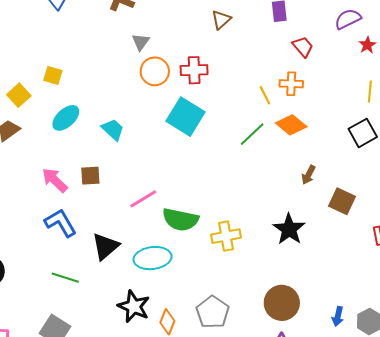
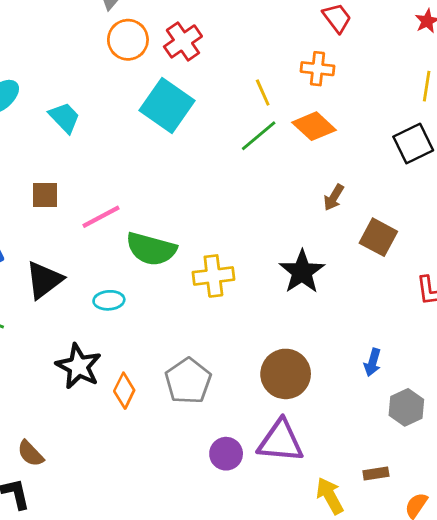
red cross: (194, 70) -> (183, 41), turned -36
yellow line: (265, 95) -> (263, 92), moved
brown square: (90, 176) -> (45, 195), moved
cyan ellipse: (153, 258) -> (109, 300), size x0.6
blue arrow: (338, 316) -> (372, 362), moved

